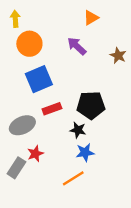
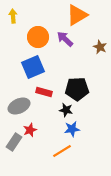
orange triangle: (91, 18) -> (77, 15), size x1.6
orange circle: (29, 44) -> (38, 37), moved
red rectangle: (52, 109) -> (44, 92), turned 35

